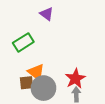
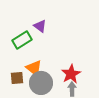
purple triangle: (47, 14) -> (40, 26), moved
brown square: (27, 83) -> (17, 78), moved

